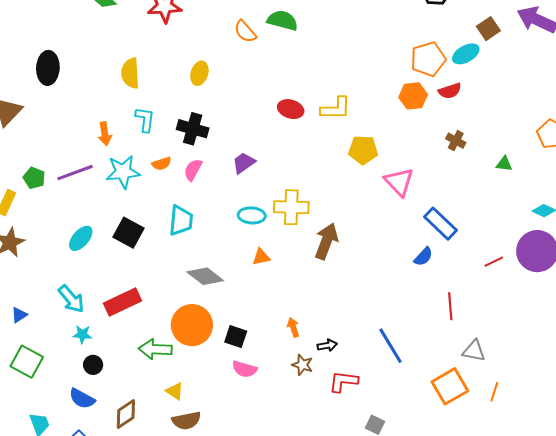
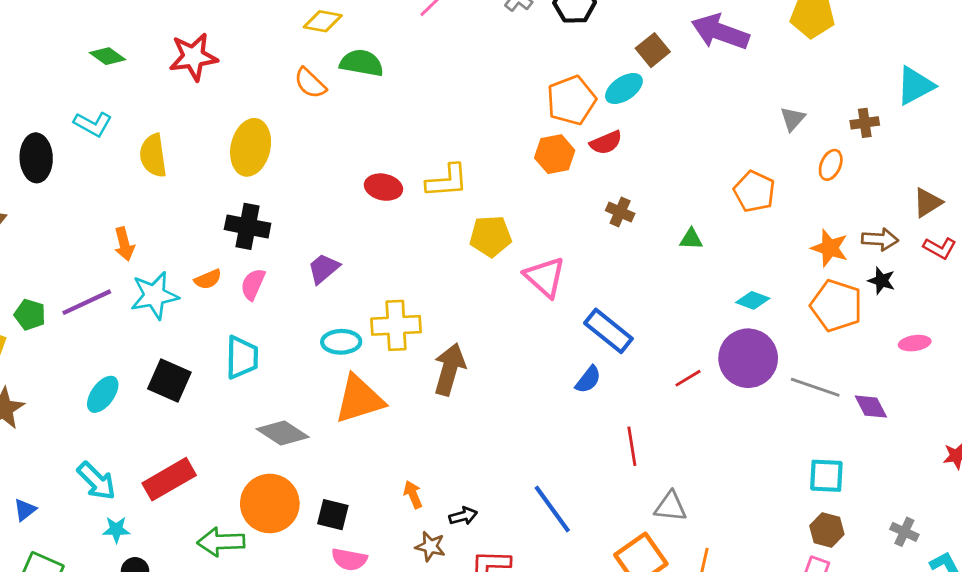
yellow ellipse: (199, 73) -> (251, 147), size x1.6
cyan L-shape: (145, 119) -> (93, 124), moved, turned 116
orange triangle: (261, 257) -> (359, 399), size x2.0

